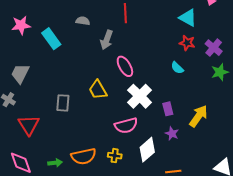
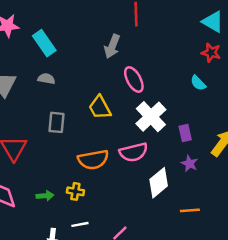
gray semicircle: (83, 21) -> (46, 79), moved
orange semicircle: (84, 156) -> (93, 160), moved
yellow cross: (115, 156) -> (75, 191), moved

